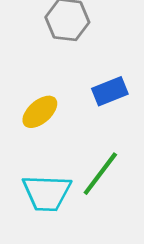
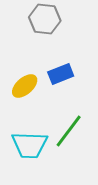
blue rectangle: (110, 91) -> (61, 74), moved

